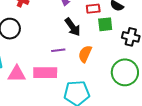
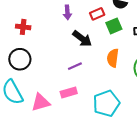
orange semicircle: (85, 54) -> (113, 58), moved
pink rectangle: (45, 73) -> (69, 93), size x0.7

